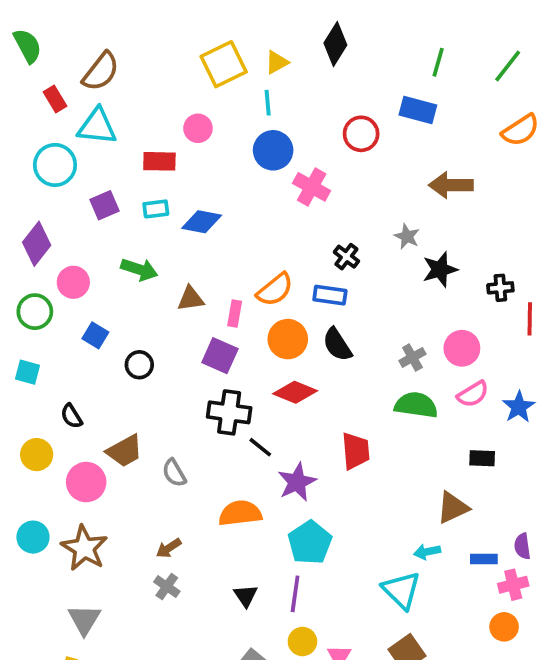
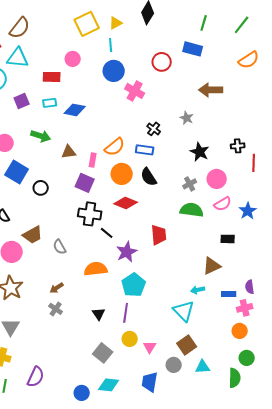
black star: (440, 269) -> (200, 152), moved, turned -30
blue square: (95, 335) -> (17, 172), size x1.6

